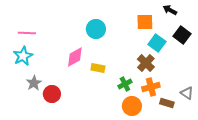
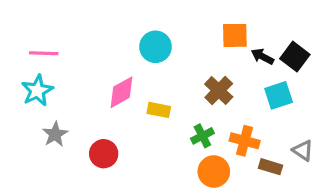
black arrow: (170, 10) -> (262, 57), moved
cyan square: (157, 43) -> (279, 95), moved, turned 36
brown cross: (146, 63) -> (219, 91), moved
orange cross: (151, 87) -> (245, 141), turned 30
red circle: (52, 94) -> (104, 154), moved

